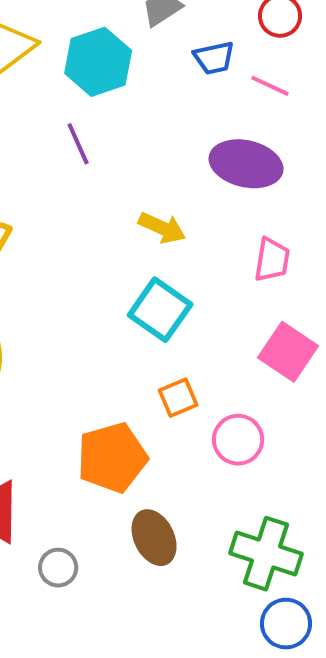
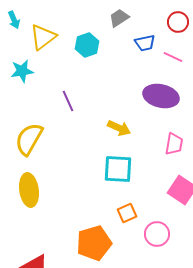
cyan hexagon: (98, 62) -> (87, 45), size x0.7
purple line: (78, 144) -> (68, 101), moved
cyan square: (160, 310) -> (118, 169), turned -32

